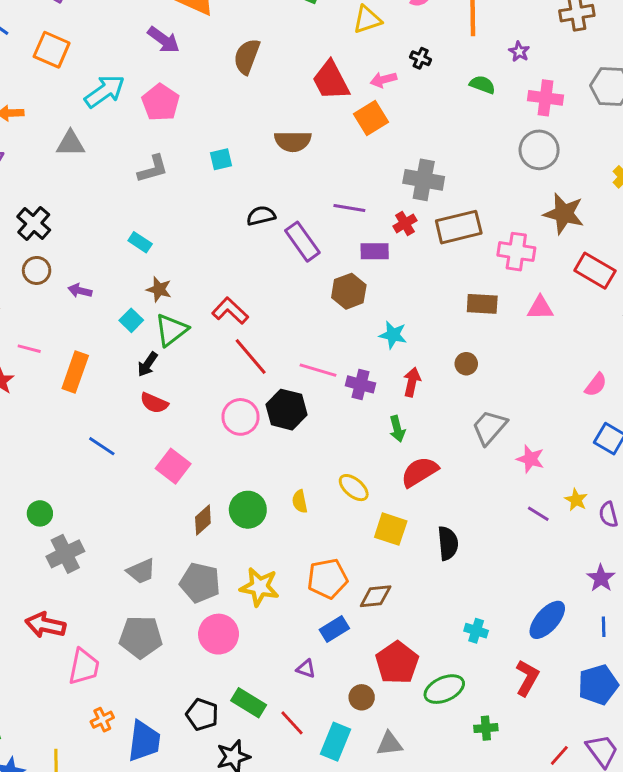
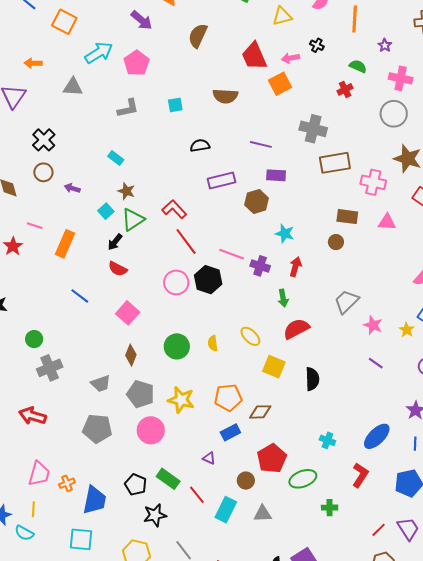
red cross: (405, 223) -> (345, 89), moved
purple rectangle: (302, 242) -> (221, 181), moved, turned -72
brown circle: (466, 364) -> (336, 242), moved
yellow star: (576, 500) -> (407, 330), moved
brown diamond: (203, 520) -> (131, 355), moved, turned -30
pink trapezoid: (84, 667) -> (39, 474), moved

